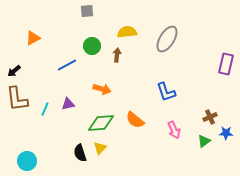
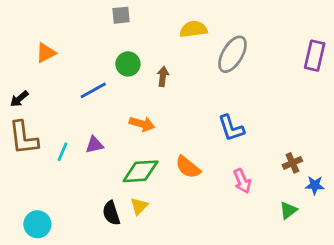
yellow semicircle: (127, 32) -> (193, 29), moved
purple rectangle: (226, 64) -> (315, 56), moved
green triangle: (204, 141) -> (288, 210), moved

